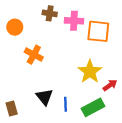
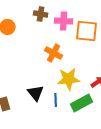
orange cross: (34, 55) -> (54, 53), moved
yellow star: (90, 72) -> (69, 79), moved, turned 30

